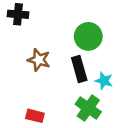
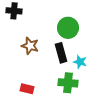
green cross: (88, 108) -> (68, 83), turned -30

